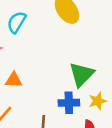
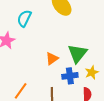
orange triangle: (14, 80) -> (52, 59), moved, turned -32

